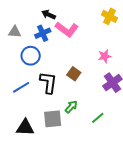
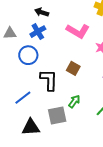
pink L-shape: (67, 29) -> (78, 31), moved
blue line: (21, 87) -> (23, 98), moved

